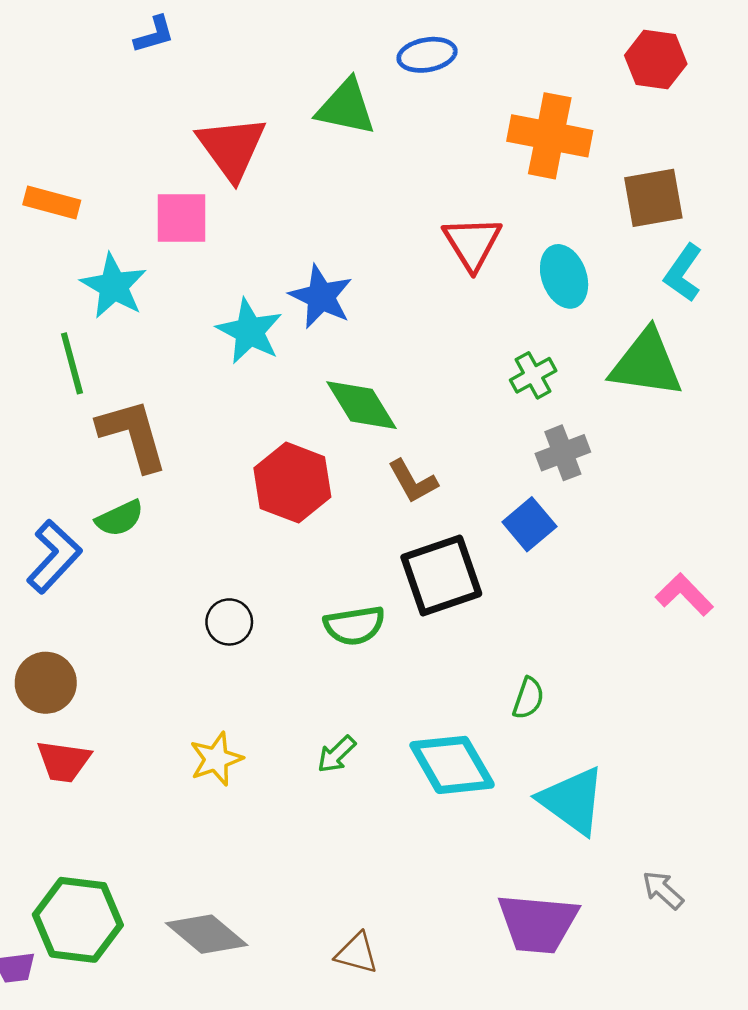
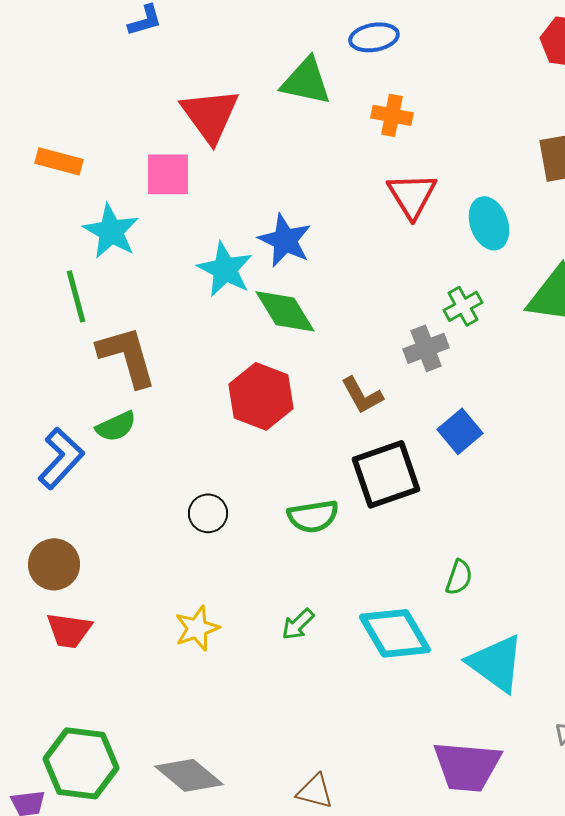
orange cross: (550, 136) -> (392, 115), moved, size x0.6
green diamond: (361, 405) -> (285, 311), moved
gray cross: (563, 453) -> (426, 348), moved

